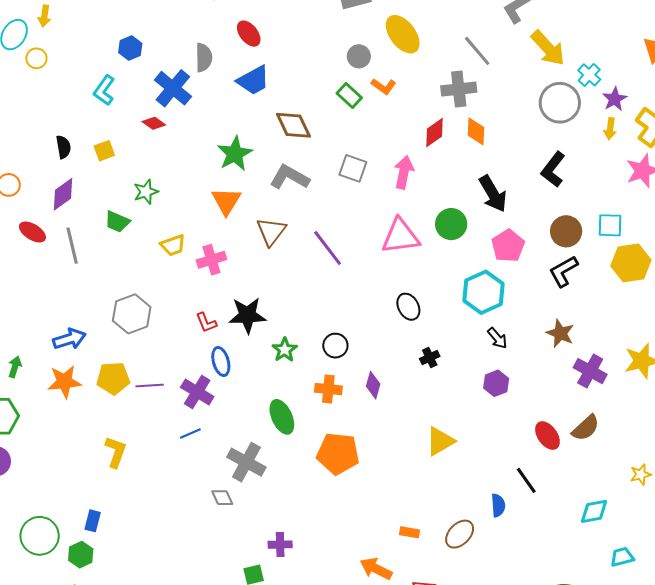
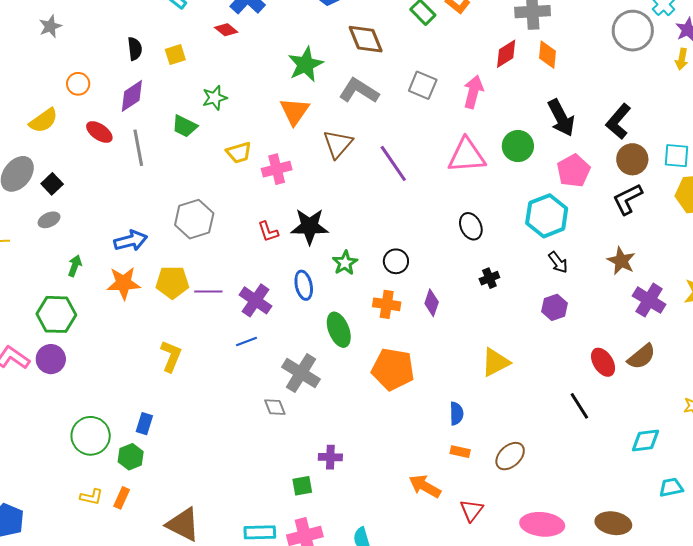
black L-shape: (553, 169) -> (618, 121), moved
blue ellipse: (221, 361) -> (304, 285), moved
blue semicircle: (498, 505) -> (456, 414), moved

